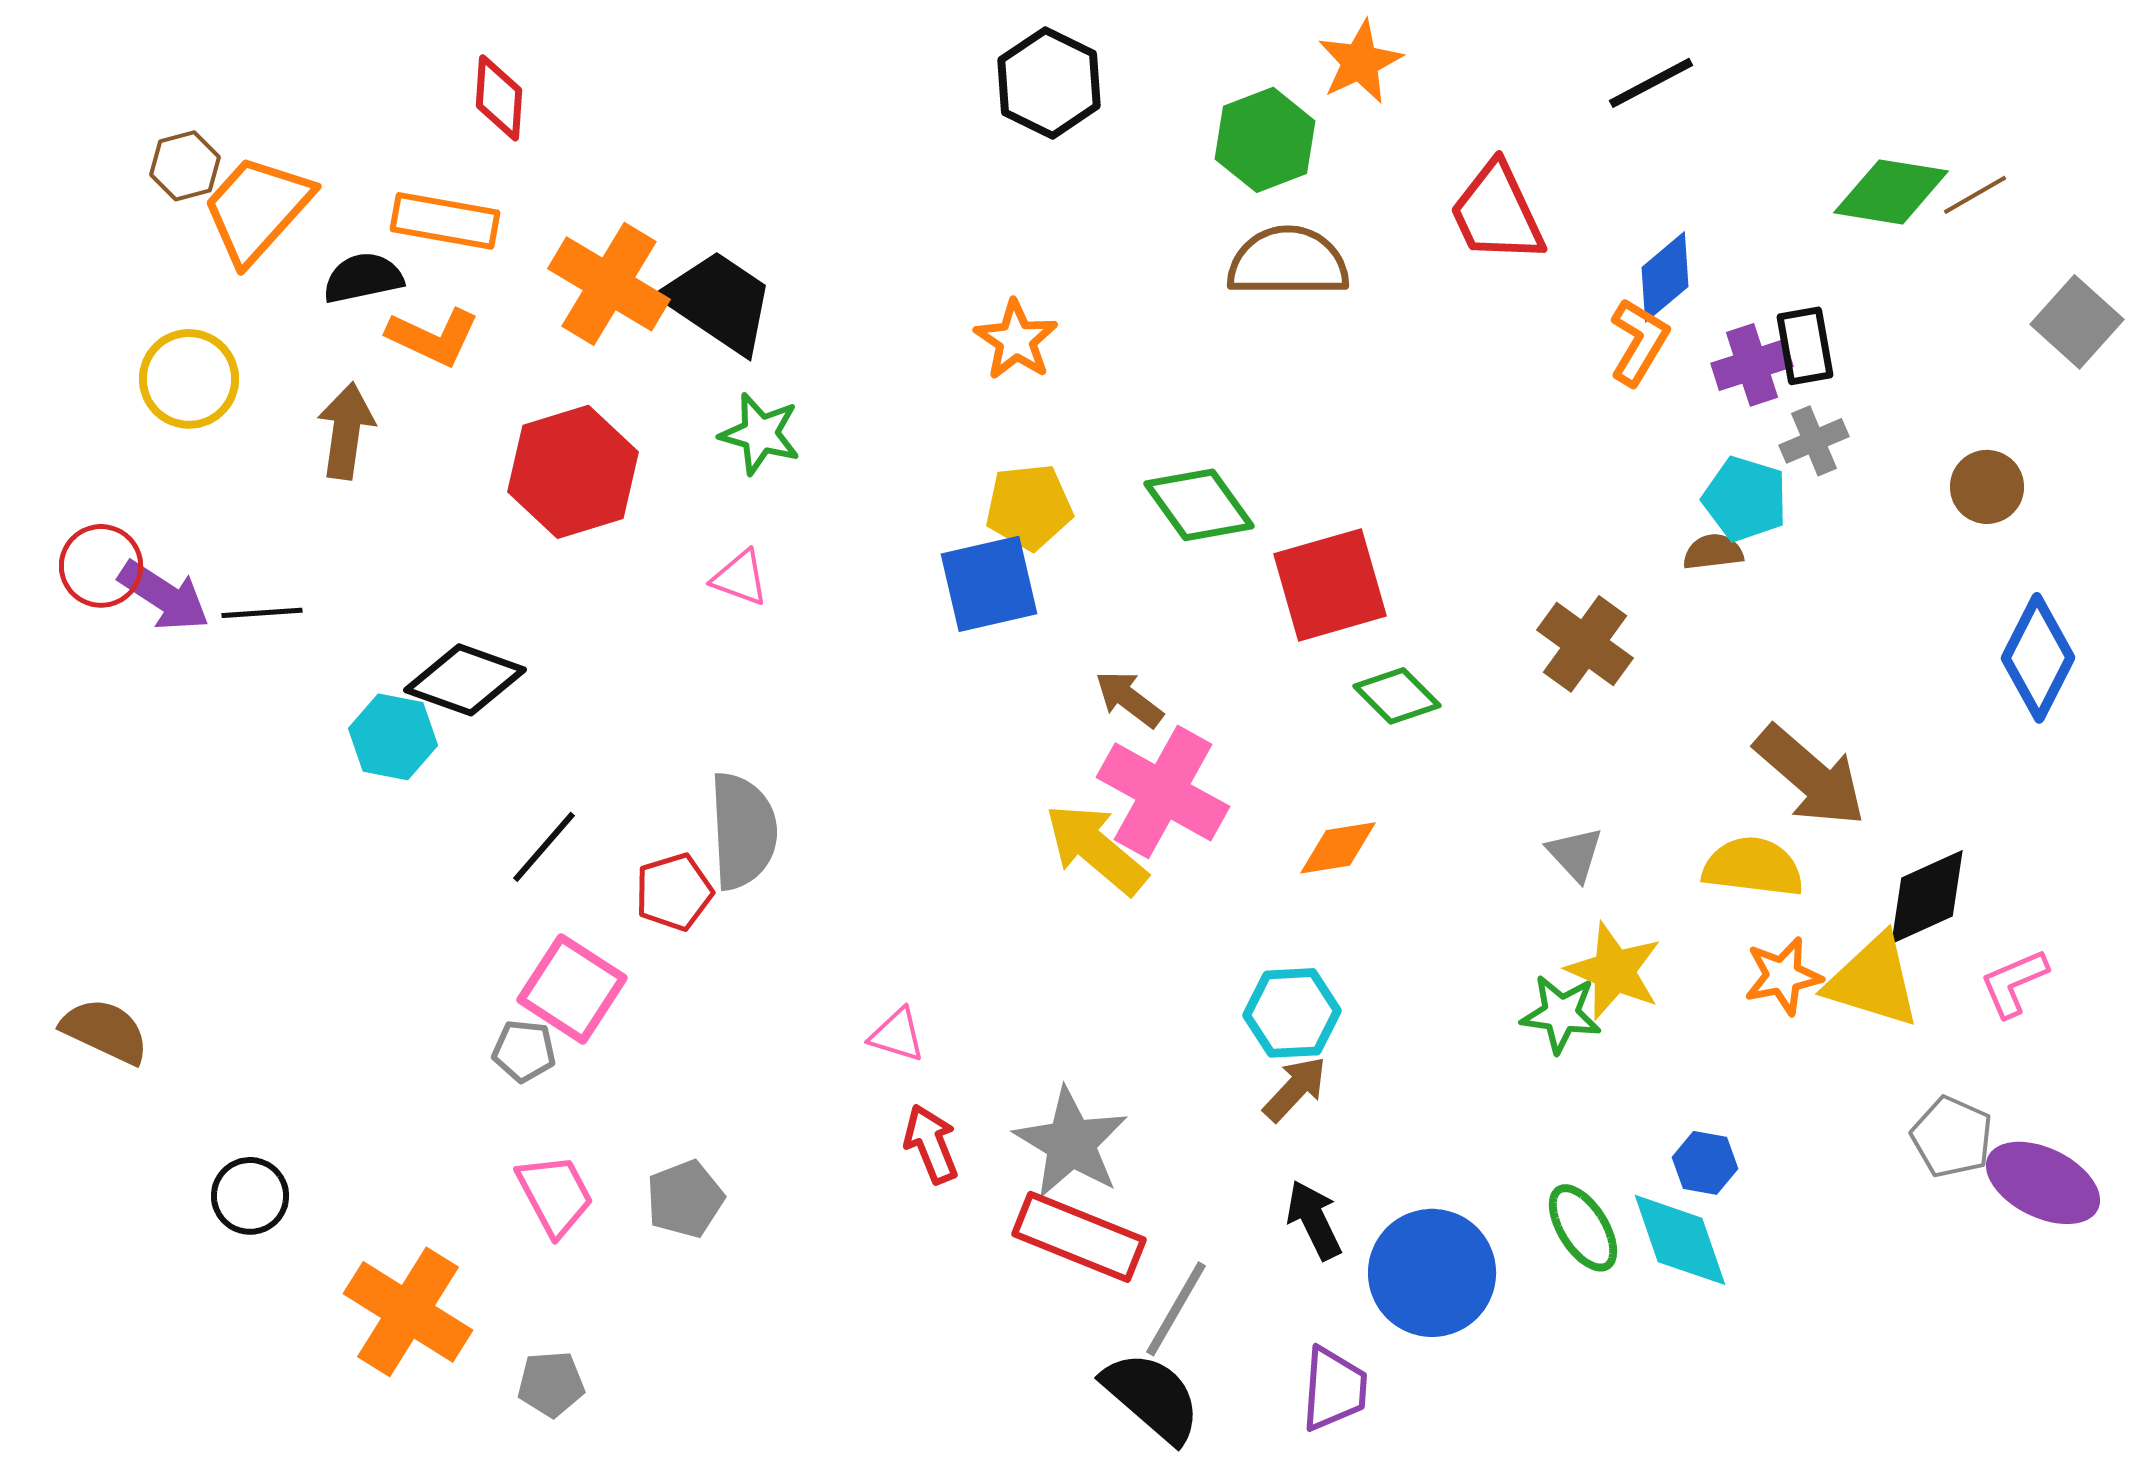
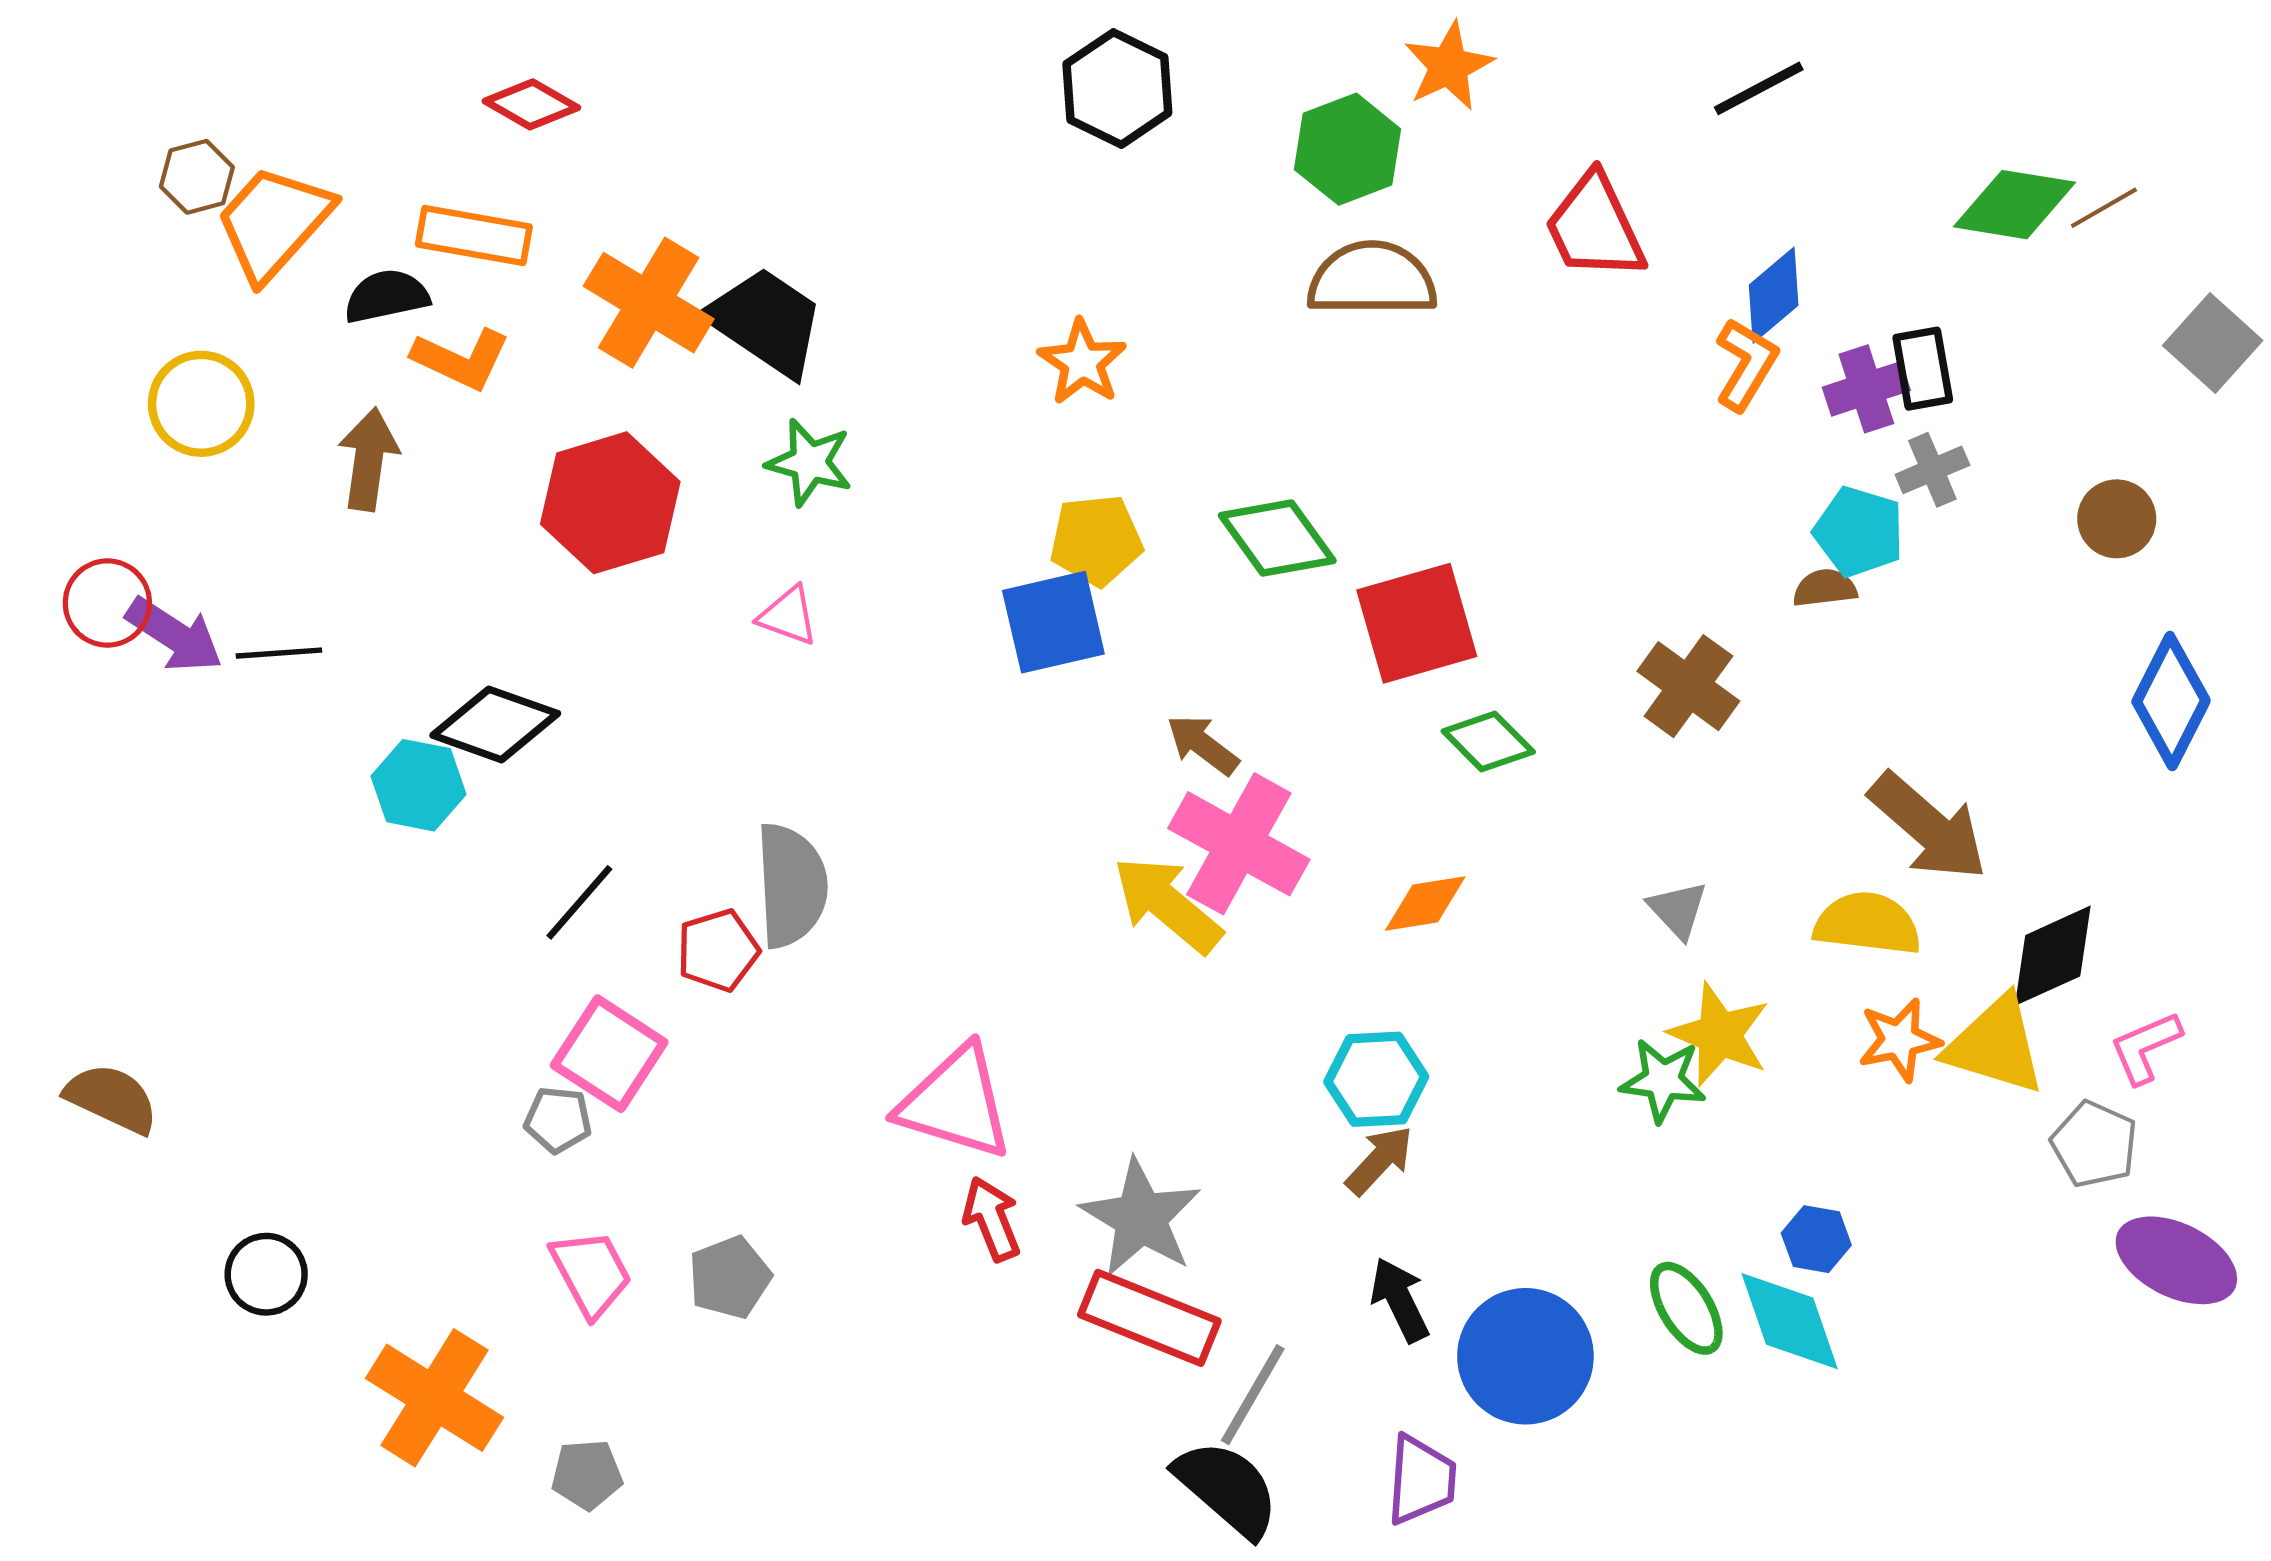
red diamond: (499, 98) -> (531, 104), turned -64
pink triangle: (897, 1035) -> (955, 1103), size x2.0
gray pentagon: (1952, 1137) -> (2094, 1144), moved

